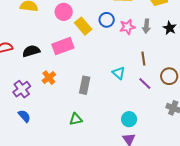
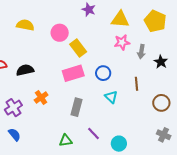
blue circle: (107, 20) -> (103, 73), moved
pink star: (127, 27) -> (122, 42), moved
black star: (170, 28) -> (161, 62), moved
pink rectangle: (63, 46) -> (73, 73), moved
purple line: (145, 84) -> (93, 134), moved

